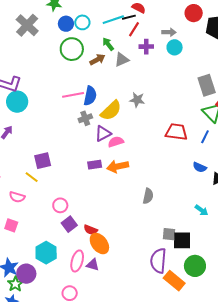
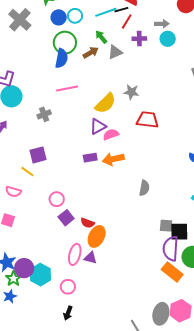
blue semicircle: (90, 96) -> (62, 58), moved
gray cross: (85, 118) -> (44, 114), moved
red trapezoid: (176, 132) -> (147, 120), moved
orange ellipse: (99, 243) -> (97, 236), turned 65
cyan hexagon: (46, 253) -> (40, 275), moved
purple semicircle: (158, 261) -> (171, 249), moved

